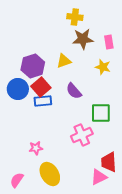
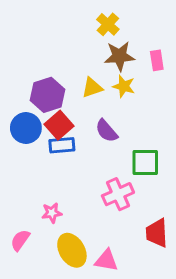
yellow cross: (75, 17) -> (108, 24), turned 35
yellow star: (103, 67) -> (124, 86), moved
pink triangle: (99, 177) -> (106, 260), moved, turned 36
pink semicircle: (17, 180) -> (20, 240), moved

